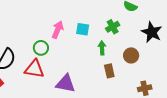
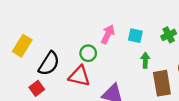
green arrow: (102, 48) -> (145, 60), moved
brown rectangle: (109, 71) -> (162, 83), size x1.6

